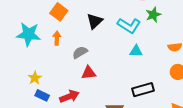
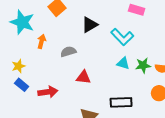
green star: (153, 15) -> (143, 65), moved
orange arrow: (57, 38) -> (42, 41), moved
red triangle: (89, 73) -> (83, 77), moved

